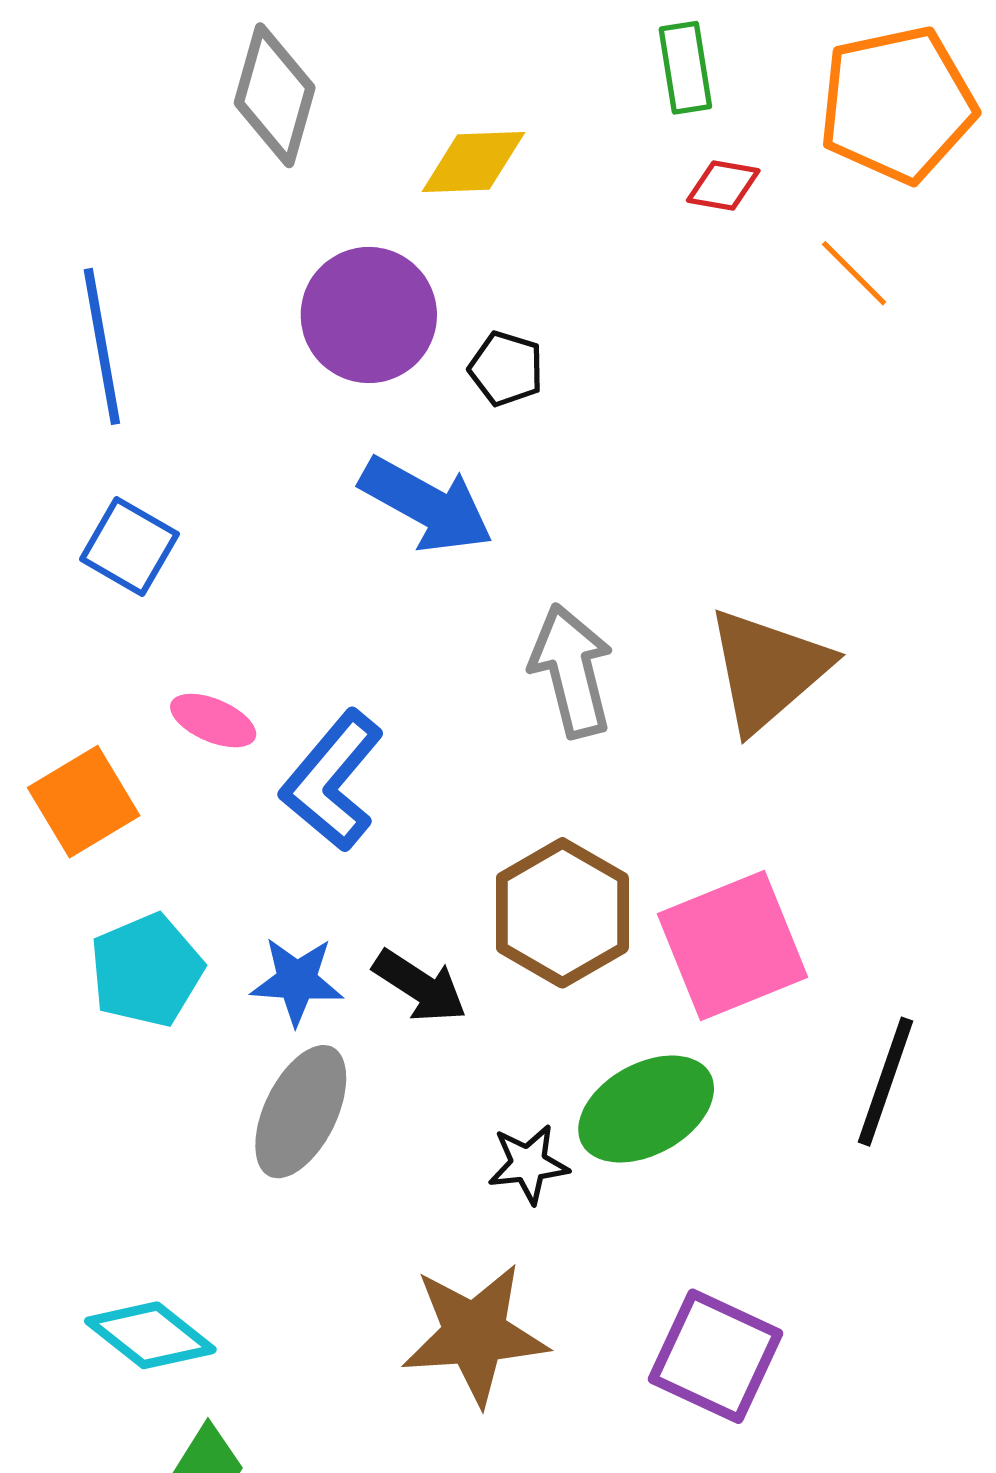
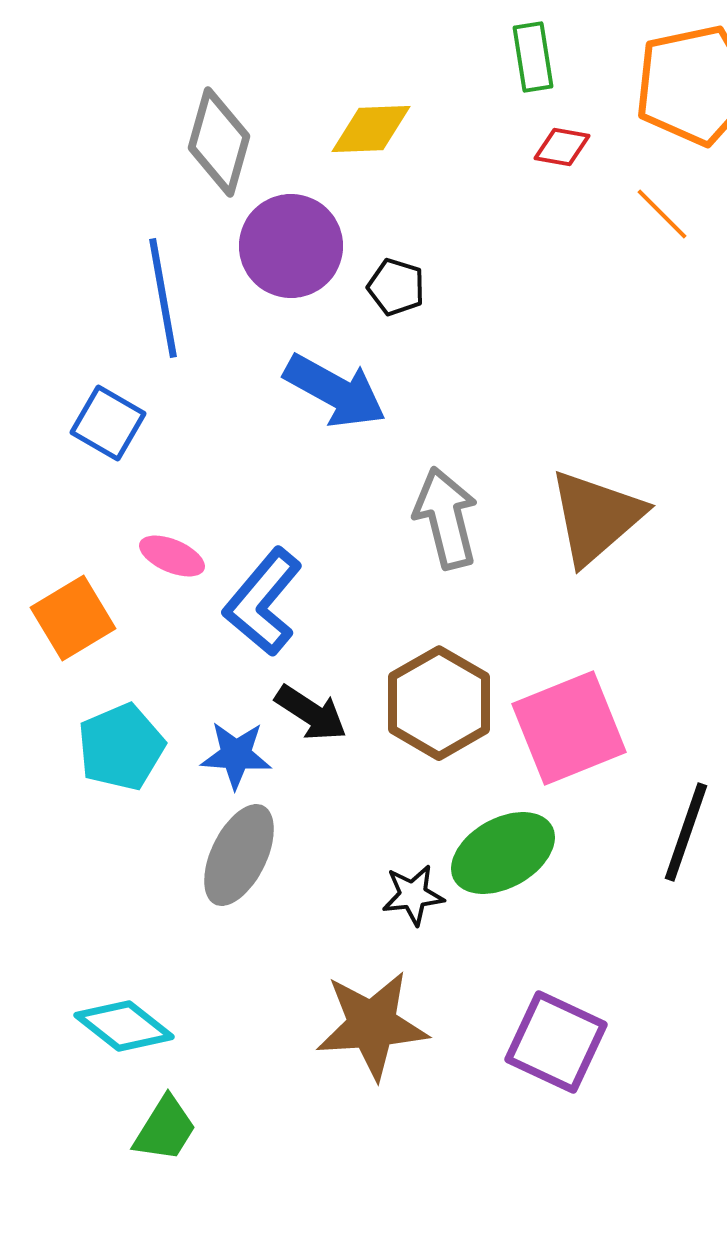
gray diamond: (275, 95) -> (219, 142), moved
blue line: (102, 346) -> (163, 298), moved
black arrow: (420, 986) -> (311, 713), moved

